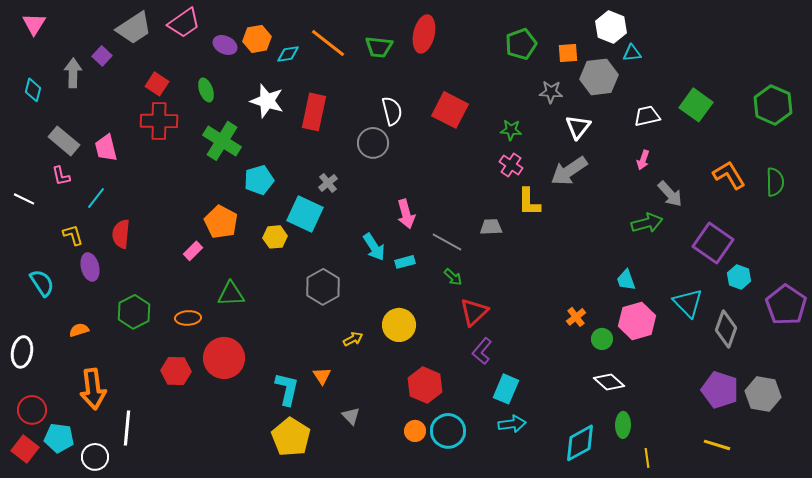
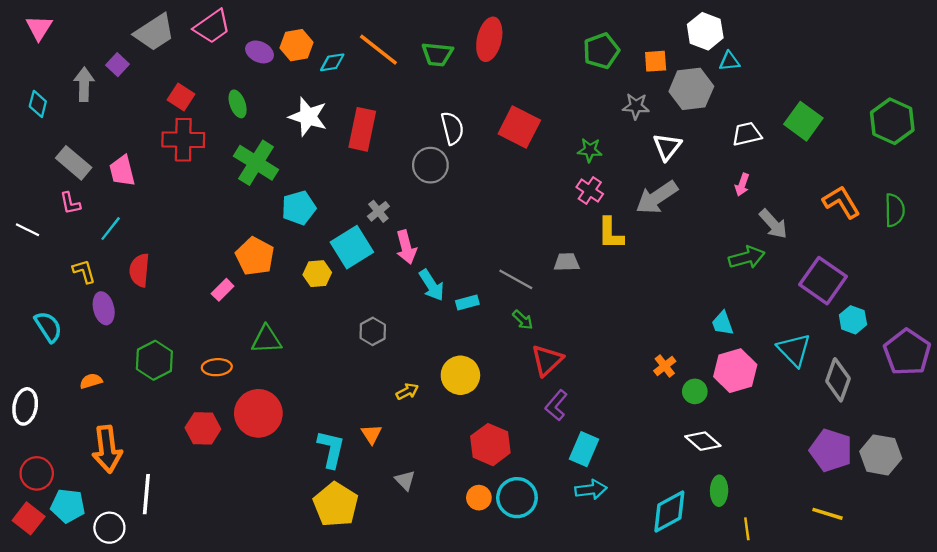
cyan square: (305, 214) -> (352, 247), turned 33
pink arrow: (406, 214) -> (406, 247), moved
gray hexagon: (323, 287) -> (373, 331), size x0.7

